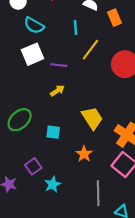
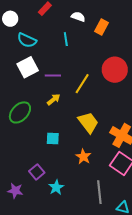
orange rectangle: (114, 18) -> (101, 27), turned 56
yellow line: (90, 50) -> (82, 84), moved
green ellipse: (20, 120) -> (20, 112), moved

